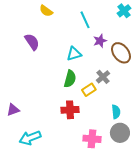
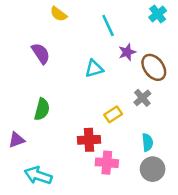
gray cross: (103, 77) -> (142, 98), moved
green semicircle: (70, 79) -> (42, 109), moved
cyan arrow: (30, 138) -> (38, 175), turned 40
pink cross: (92, 139) -> (107, 163), moved

